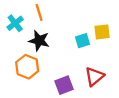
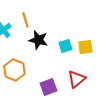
yellow square: (102, 32) -> (85, 47), moved
black star: (39, 41) -> (38, 40), moved

